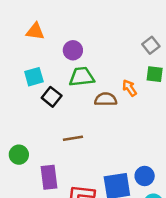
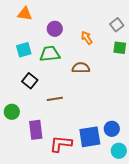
green trapezoid: (82, 77) -> (50, 54), moved
orange arrow: (129, 88) -> (87, 38), moved
black square: (52, 97) -> (30, 81), moved

